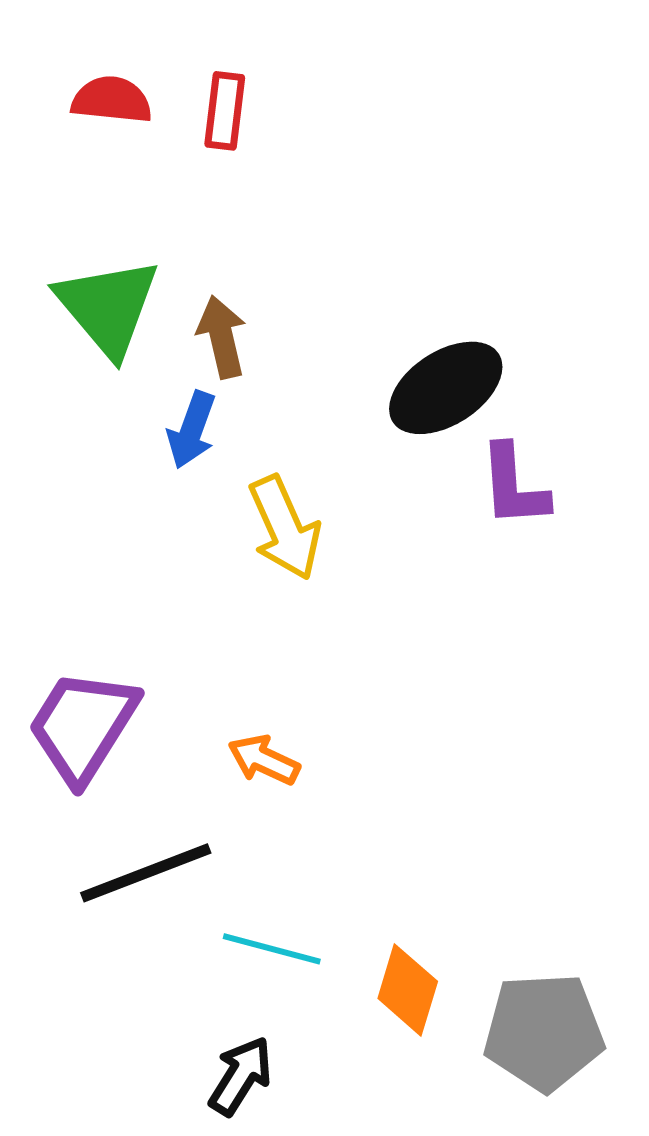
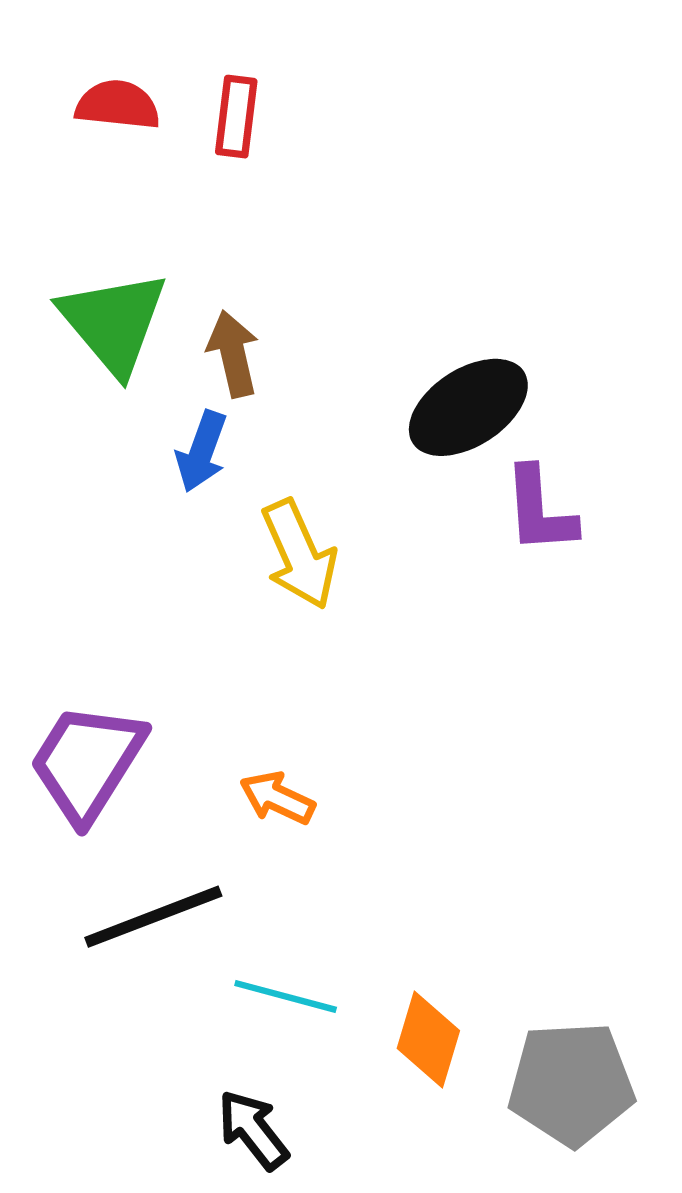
black arrow: (241, 1076) -> (253, 1130), turned -70

